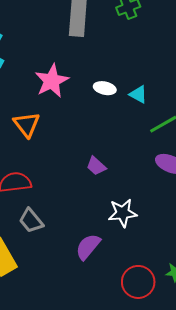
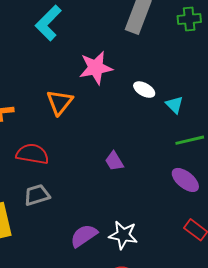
white star: (123, 213) -> (123, 235), moved
gray trapezoid: (31, 221) -> (37, 195), turned 96

